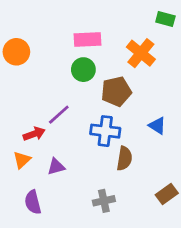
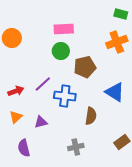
orange cross: (141, 53) -> (117, 42), moved, turned 30
blue triangle: (157, 126) -> (115, 92), size x1.5
blue cross: (105, 131) -> (65, 96), moved
red arrow: (34, 134) -> (16, 91), moved

